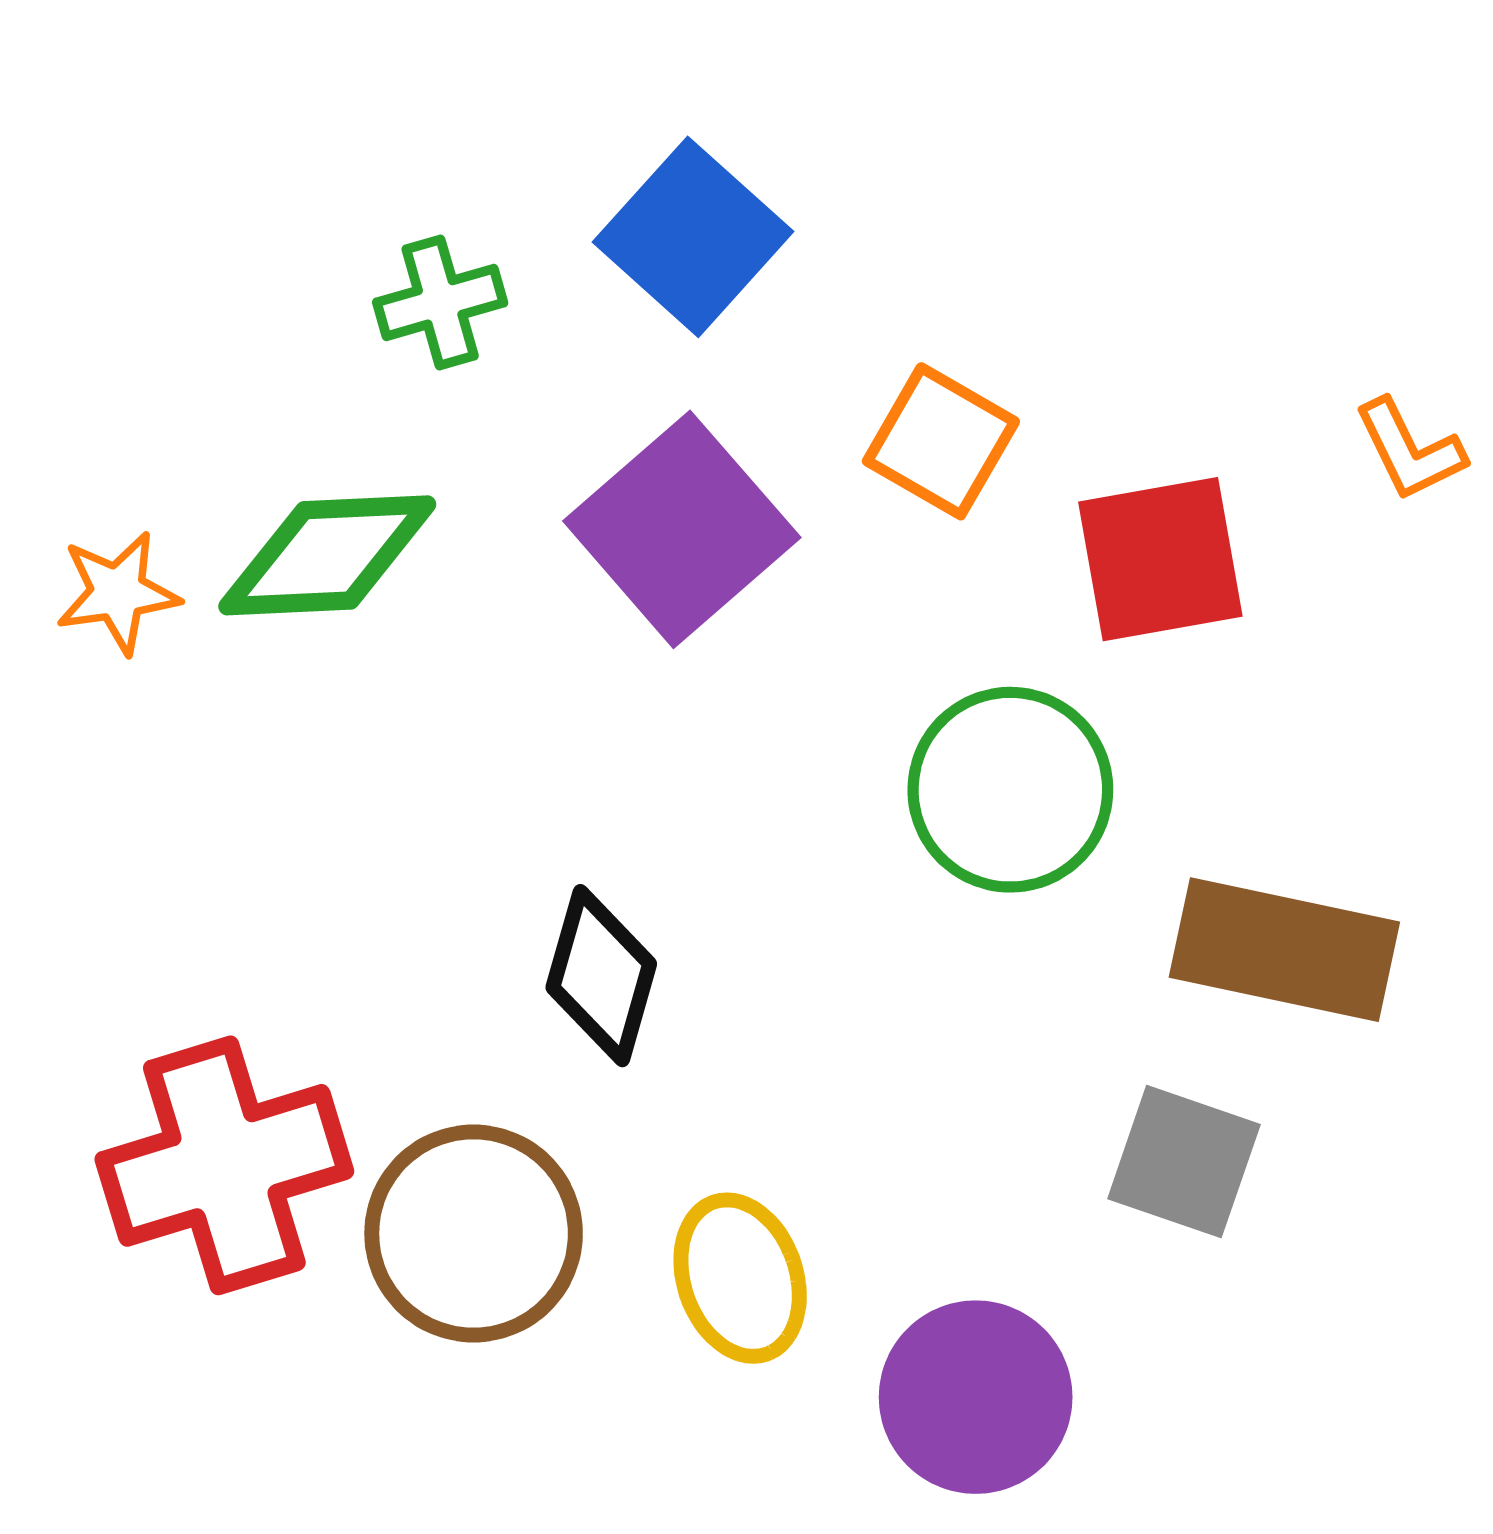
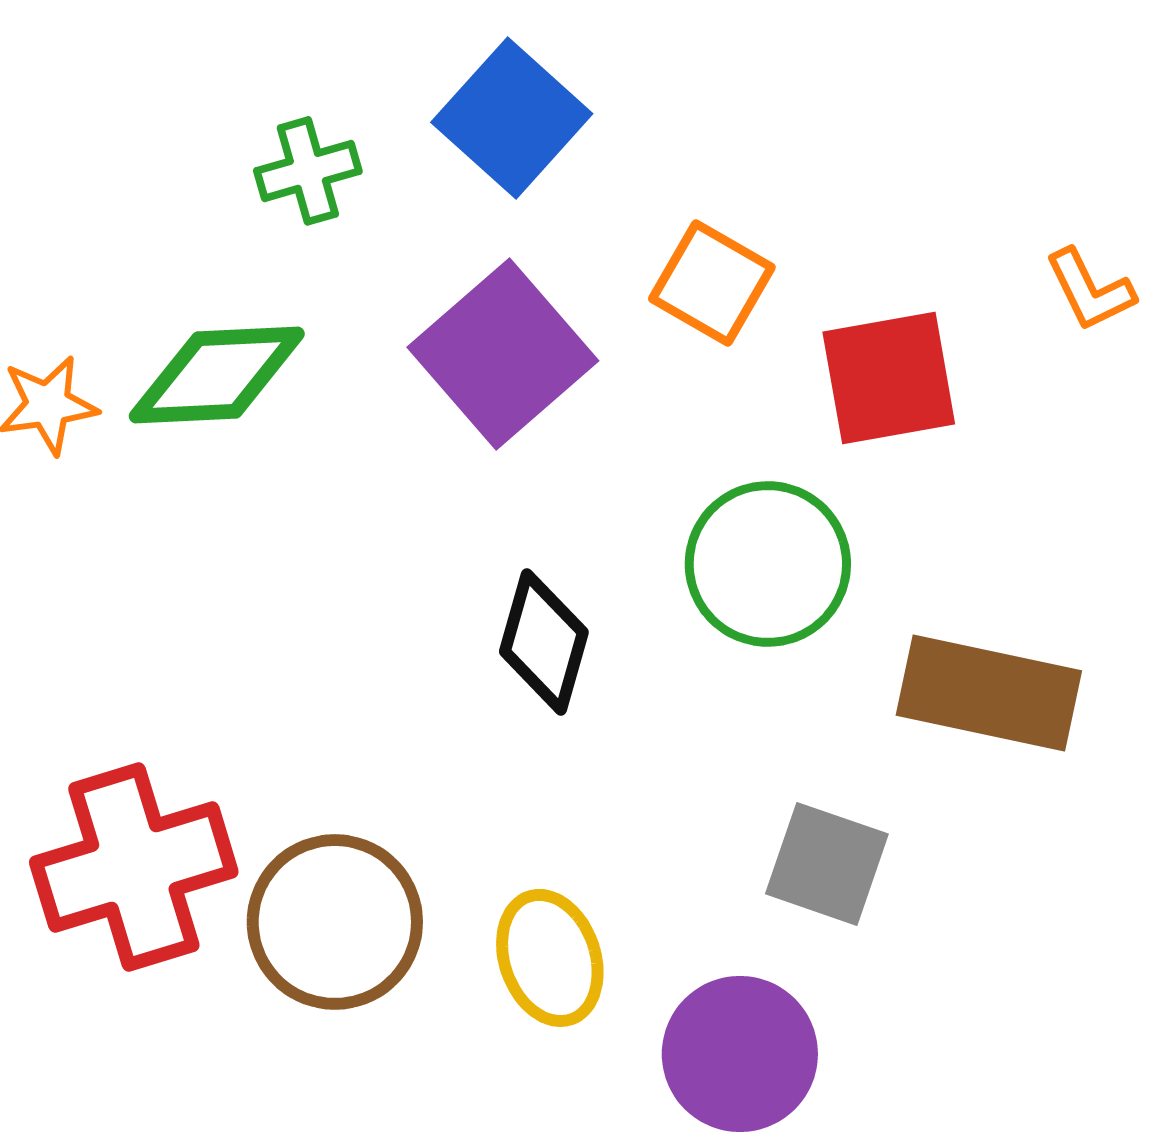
black diamond: (601, 976) -> (544, 642), moved
gray square: (1184, 1162) -> (827, 864), moved

